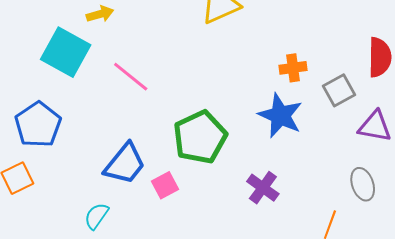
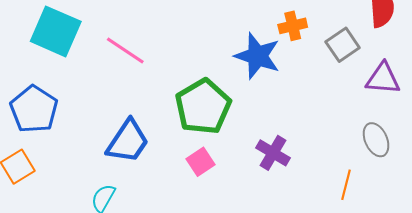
blue star: (280, 115) -> (257, 56), moved
pink square: (165, 185) -> (201, 162), moved

